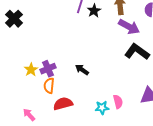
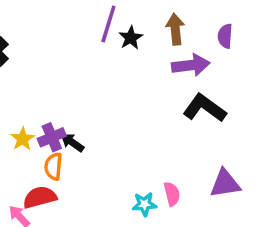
purple arrow: (129, 27) -> (191, 65), turned -35
black arrow: (82, 70) -> (72, 142), moved
red semicircle: (63, 104) -> (40, 197), moved

